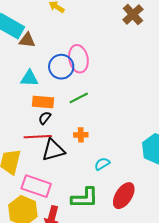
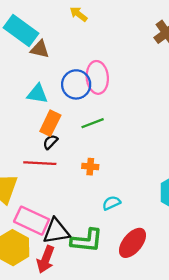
orange rectangle: (43, 102) -> (50, 123), turned -75
black triangle: (53, 150) -> (56, 231), moved

